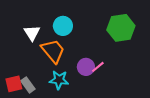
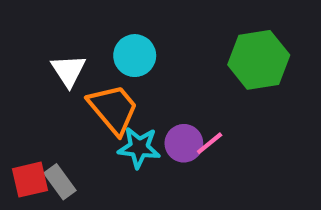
cyan star: (59, 80) -> (139, 148), moved

